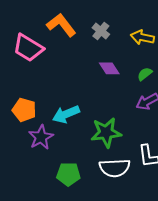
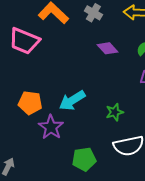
green star: (106, 132) -> (115, 112), size x0.6

